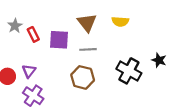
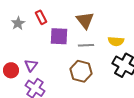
yellow semicircle: (120, 21) -> (116, 41), moved
red rectangle: (33, 34) -> (41, 17), moved

